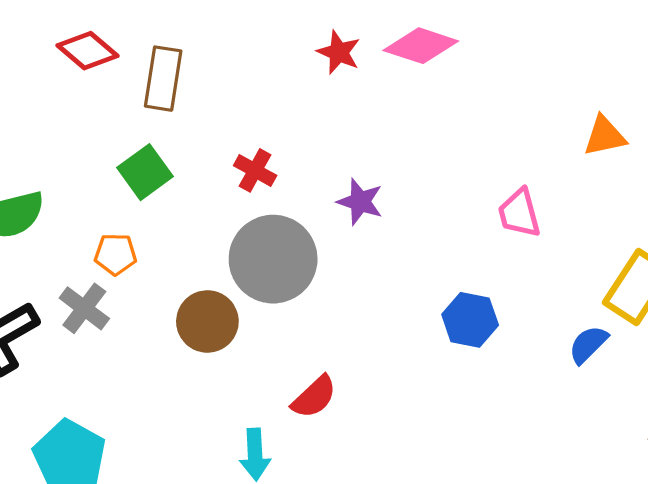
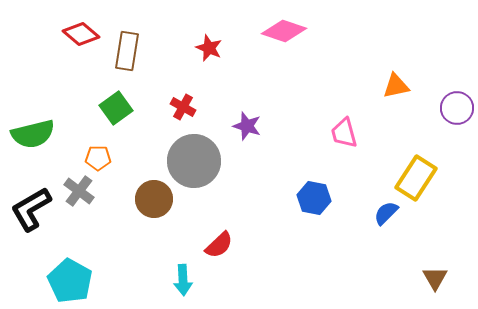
red star: (339, 52) -> (209, 48), moved

